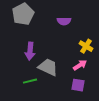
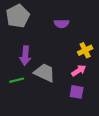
yellow cross: (86, 46) -> (85, 50), turned 32
green line: (30, 81) -> (17, 80), moved

